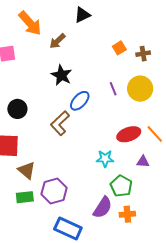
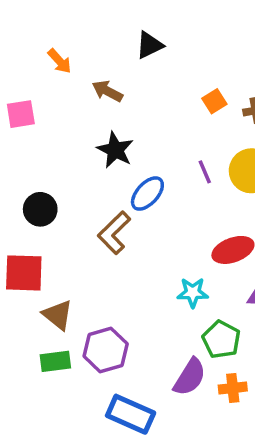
orange arrow: (30, 23) -> (60, 61), size x0.6
brown arrow: (57, 41) -> (107, 91), turned 72

